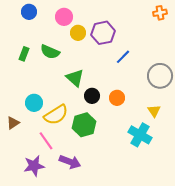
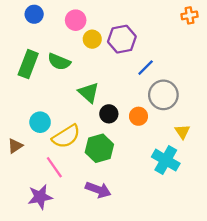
green rectangle: (24, 54) -> (28, 64), size x1.6
gray circle: (160, 76) -> (163, 95), moved
purple arrow: (70, 162) -> (98, 190), moved

